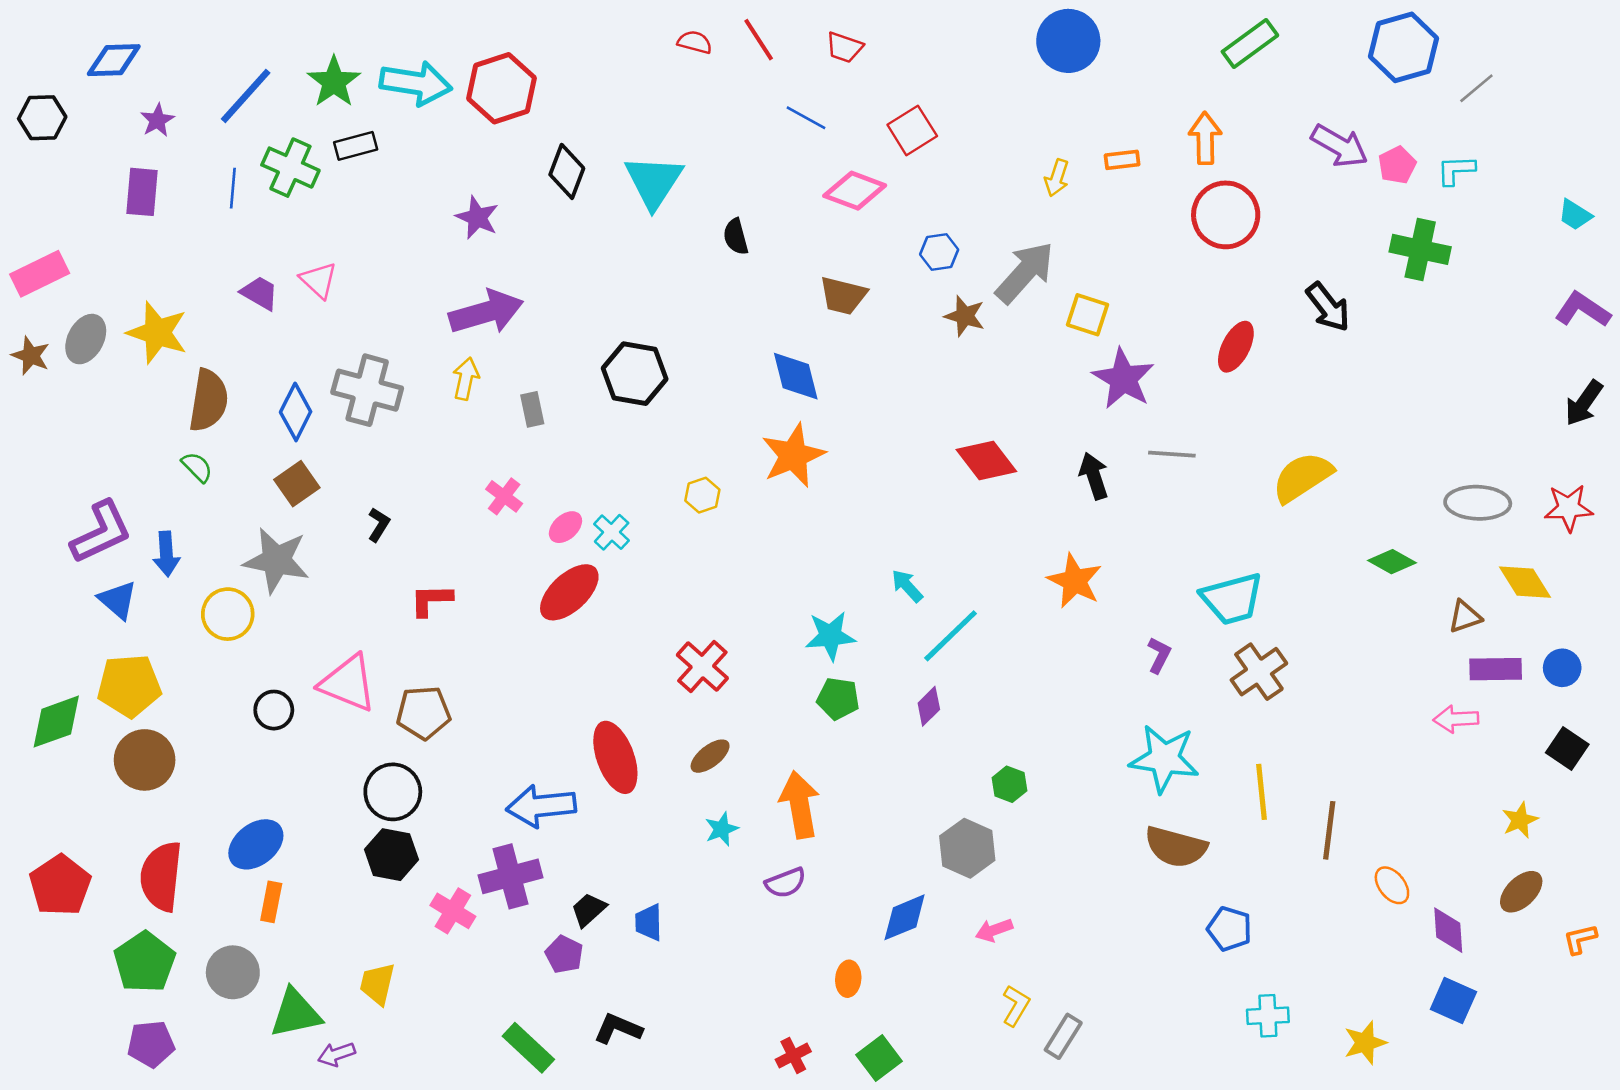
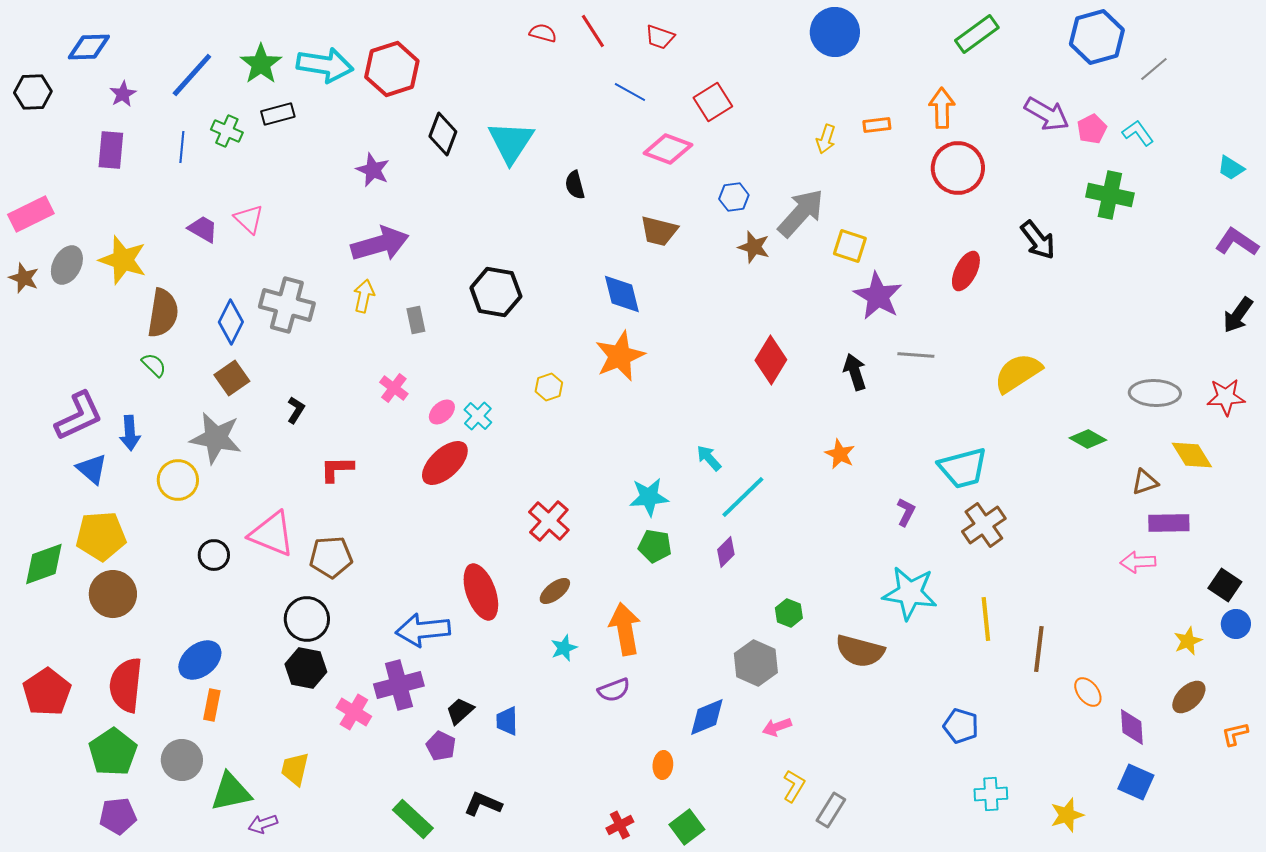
green cross: (290, 168) -> (227, 131), size x0.7
cyan L-shape: (1456, 170) -> (1138, 133), turned 56
red diamond: (986, 461) -> (771, 360), turned 69
orange star: (1075, 581) -> (840, 454), size x0.7
blue circle: (1562, 668) -> (1236, 624), moved
brown semicircle: (1176, 847) -> (860, 651), moved

